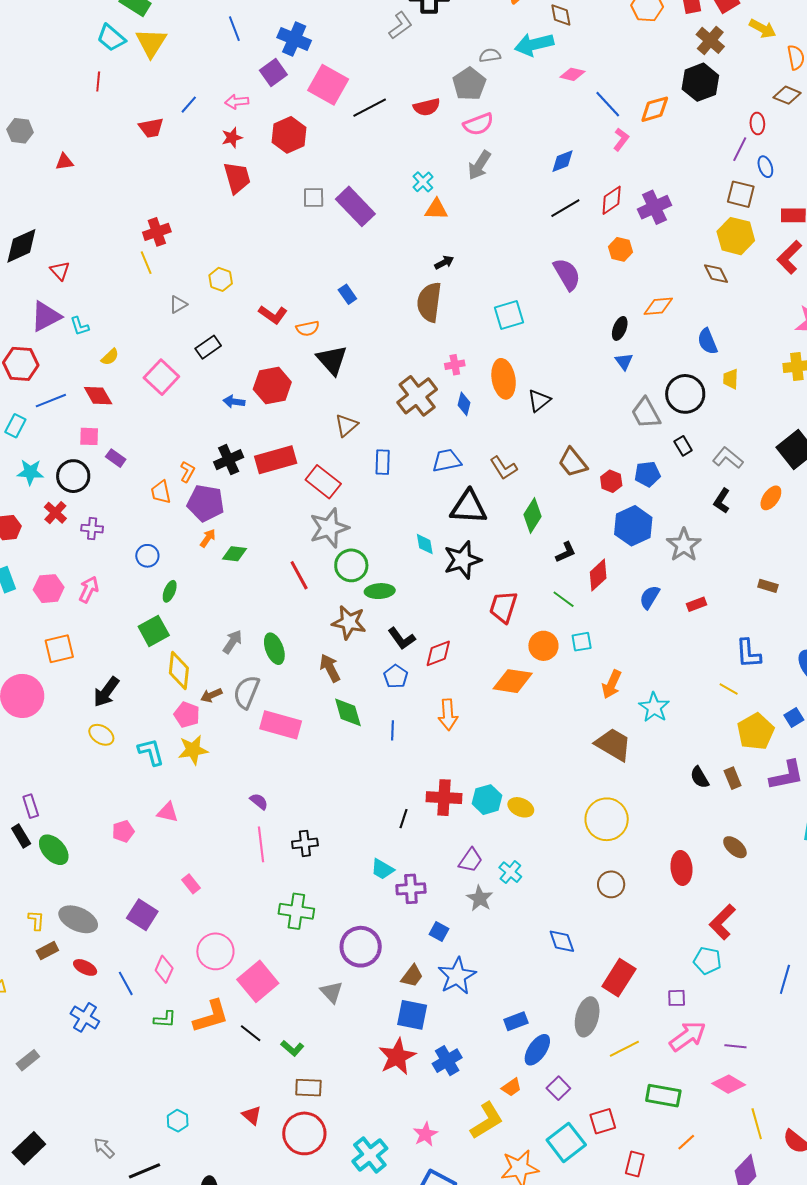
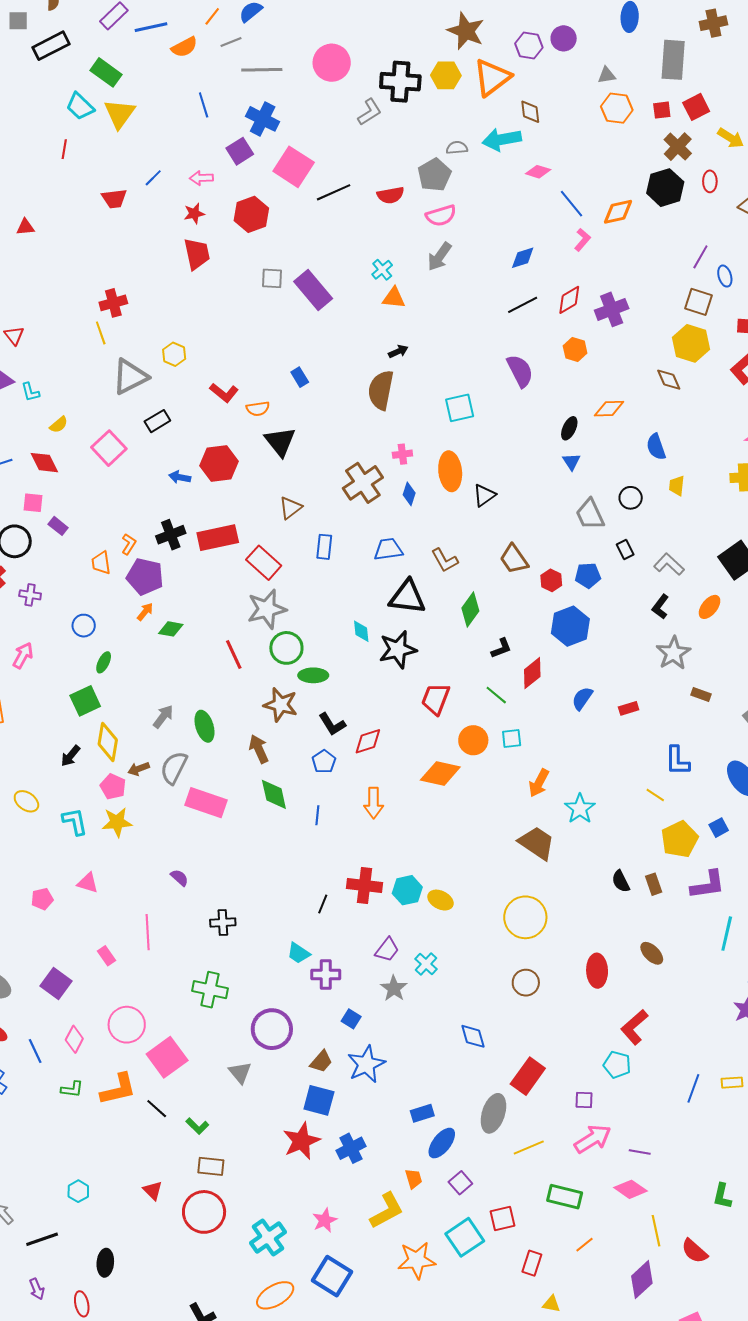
red ellipse: (757, 124) -> (710, 181), moved
gray triangle: (178, 304) -> (130, 377), size x2.0
black circle: (685, 394) -> (631, 498), size x0.6
gray star: (684, 545) -> (673, 653), moved
black arrow: (106, 692) -> (70, 756), moved, size x0.7
pink line: (261, 844) -> (148, 932), moved
orange trapezoid: (511, 1087) -> (414, 1179), turned -75

